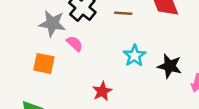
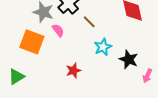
brown line: (123, 13) -> (89, 22), moved, turned 32
orange square: (44, 63) -> (32, 42), size x1.4

